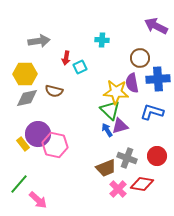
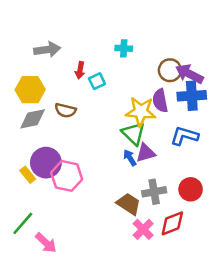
purple arrow: (156, 26) -> (189, 74), moved
gray cross: (127, 158) -> (154, 192), turned -30
brown trapezoid: (106, 168) -> (129, 204), turned -125
red diamond: (142, 184) -> (172, 223), turned -30

